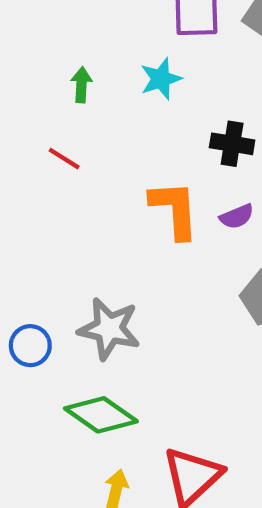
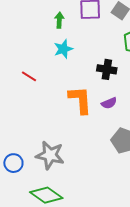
cyan star: (161, 79) -> (63, 49), moved
green arrow: (81, 85) -> (59, 20), moved

